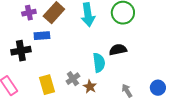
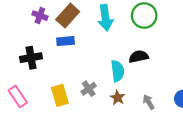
purple cross: (29, 13) -> (40, 16), turned 32
blue rectangle: (42, 36) -> (65, 41), moved
brown star: (90, 87) -> (118, 98), moved

